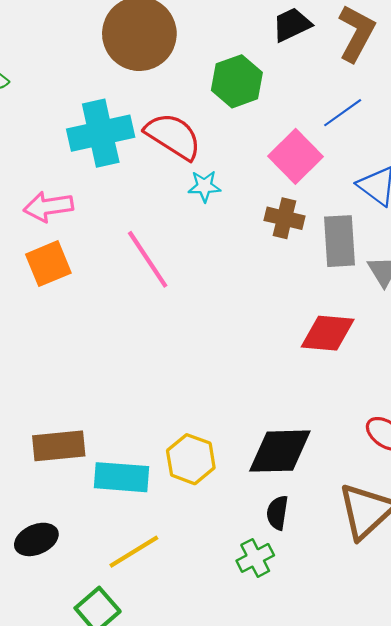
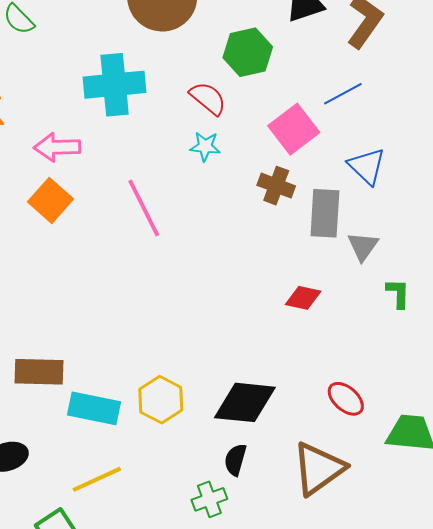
red semicircle: (173, 136) -> (208, 98), moved, size x0.7
orange square: (48, 264) -> (51, 200), turned -33
red diamond: (328, 333) -> (303, 298), size x0.7

